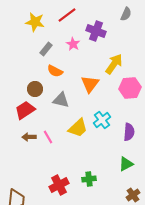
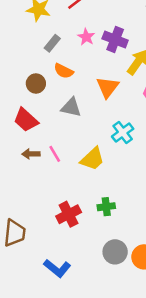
purple cross: (96, 31) -> (115, 40), moved
brown circle: (35, 89) -> (36, 83), moved
red trapezoid: (25, 110) -> (26, 120), turned -105
yellow trapezoid: (78, 128) -> (92, 159), moved

